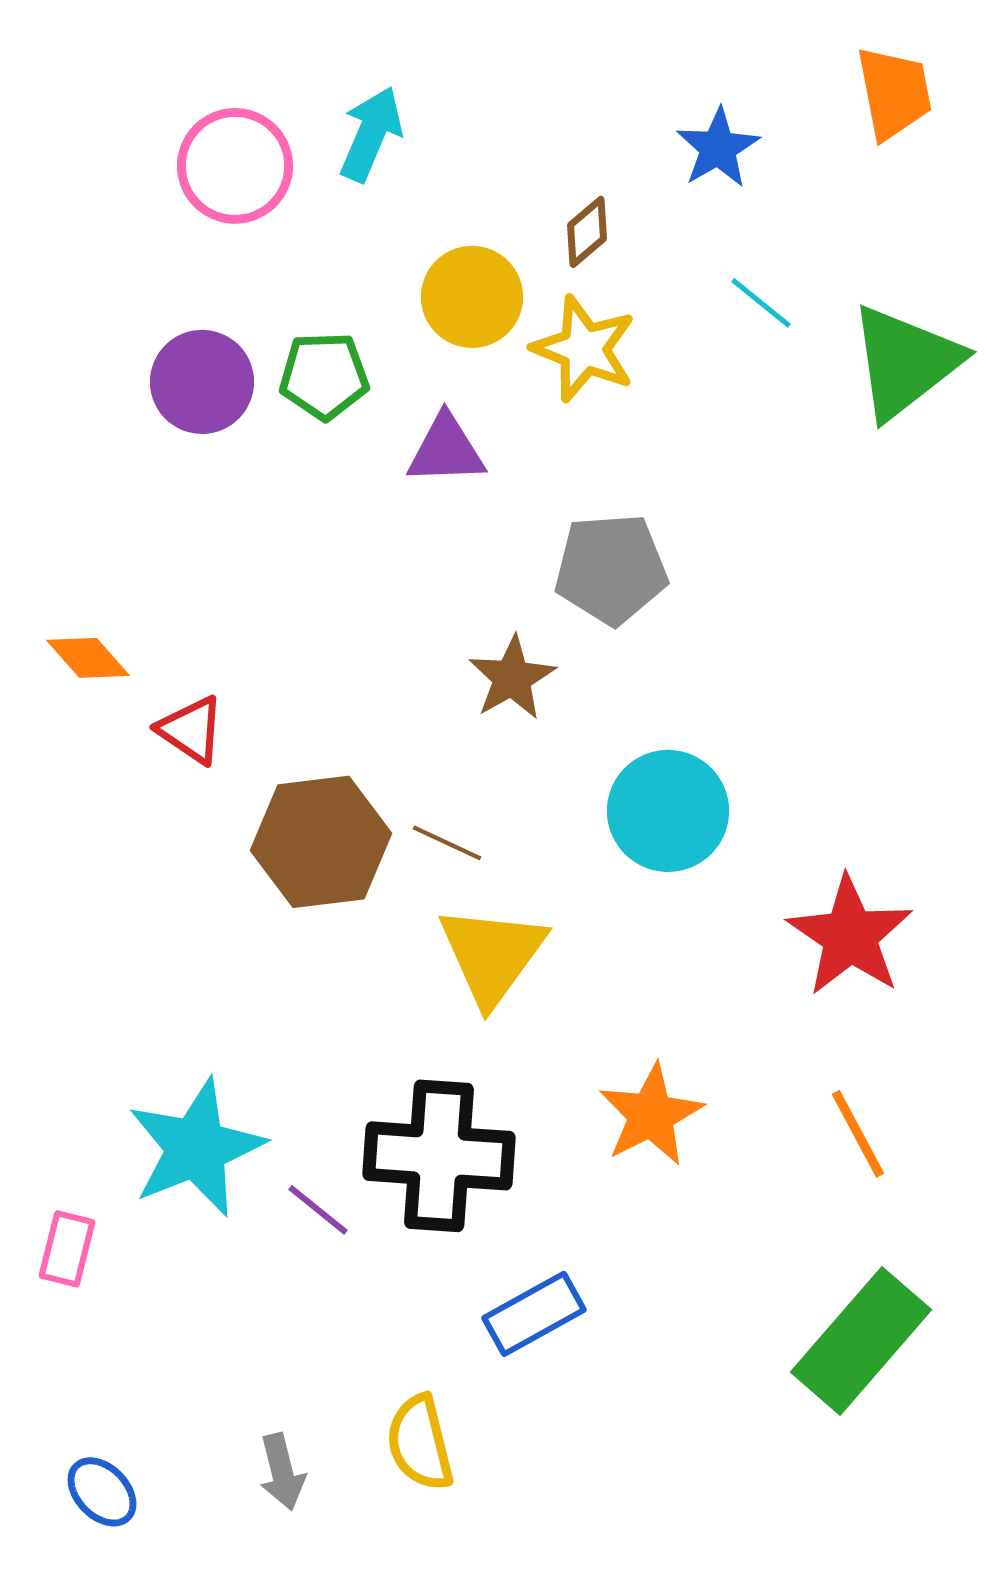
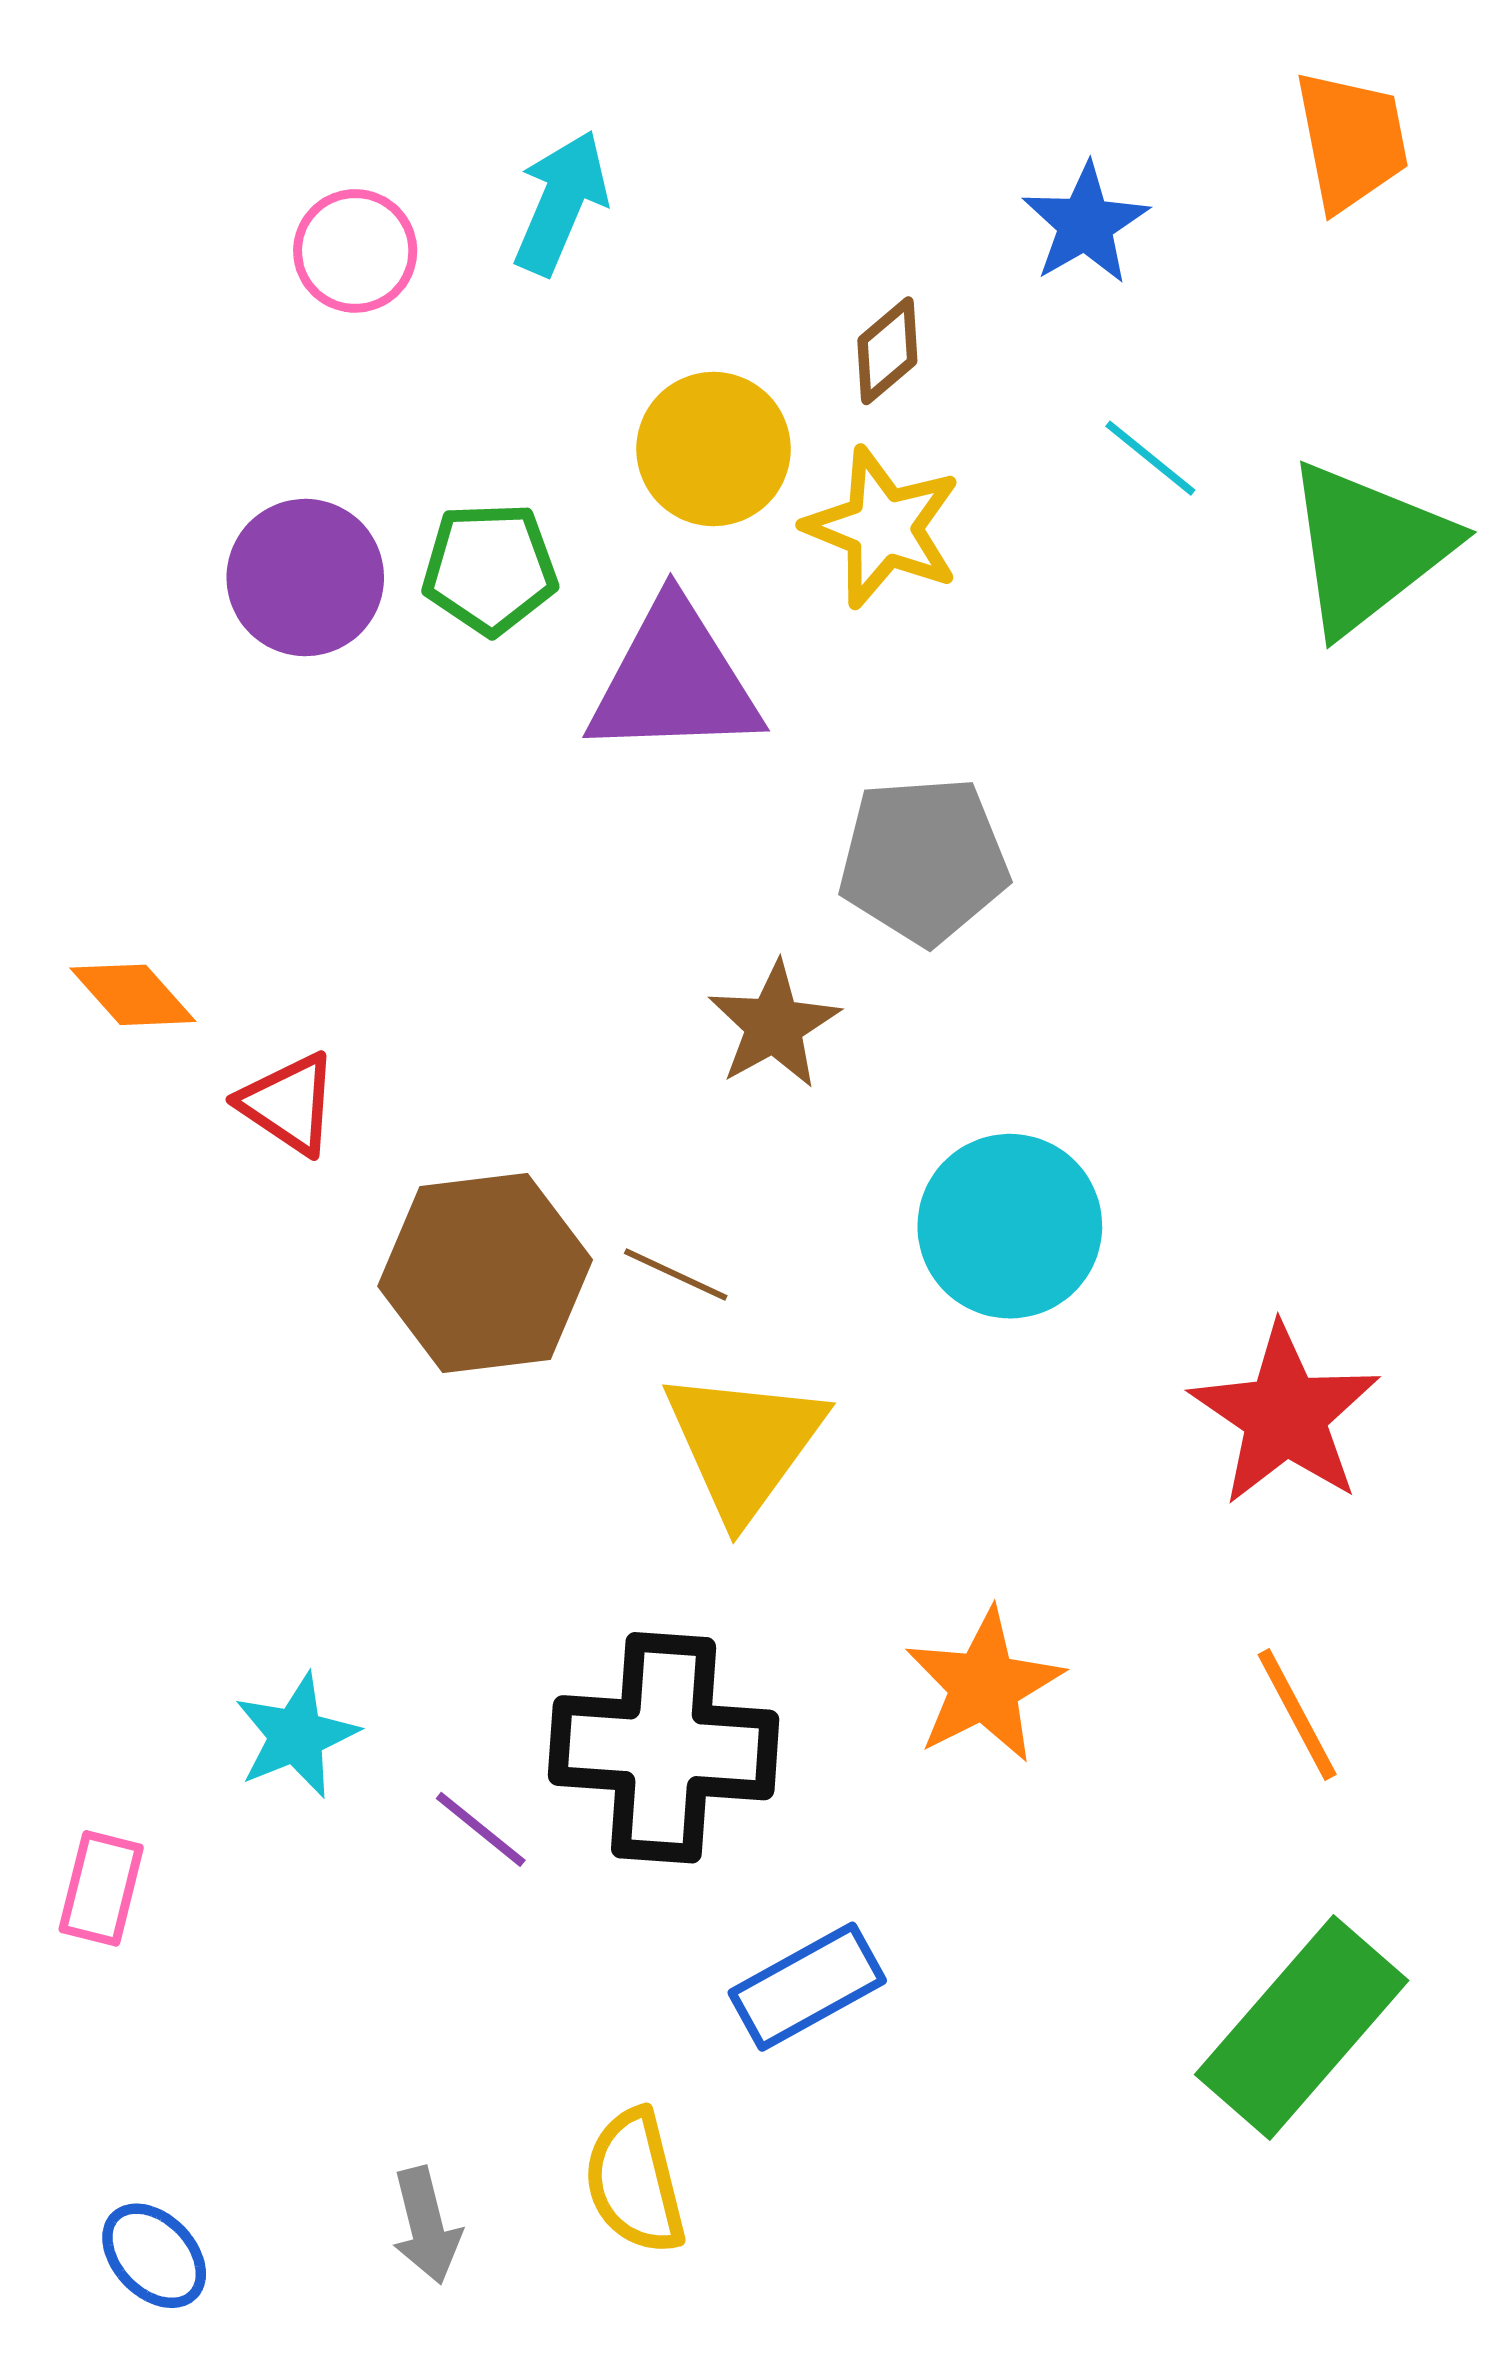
pink circle: (235, 166) -> (355, 251), size x0.7
purple triangle: (446, 450) -> (674, 680), size x1.5
cyan star: (196, 1148) -> (296, 1736), size x0.6

